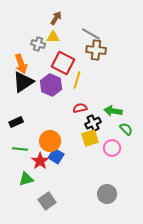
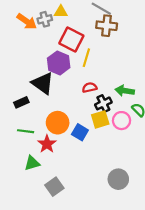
gray cross: (38, 44) -> (45, 19), turned -32
orange arrow: (21, 64) -> (27, 21), moved, turned -36
black triangle: (23, 82) -> (43, 83), moved, turned -50
pink circle: (112, 148) -> (122, 121), moved
blue square: (56, 156) -> (80, 132), moved

